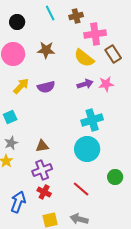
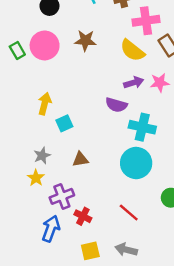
yellow arrow: (21, 86) -> (45, 104), moved, turned -30
purple semicircle: (46, 87) -> (116, 105), moved, turned 30
cyan square: (10, 117) -> (64, 123), moved
cyan cross: (92, 120) -> (142, 127), turned 30
purple cross: (42, 170) -> (62, 196), moved

